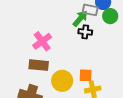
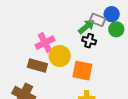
orange square: (86, 75) -> (82, 71), moved, size x1.5
yellow circle: (62, 81) -> (60, 56), moved

